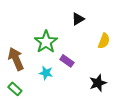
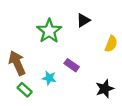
green star: (46, 42) -> (49, 31), moved
green rectangle: (15, 89) -> (25, 90), moved

